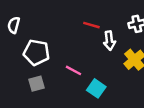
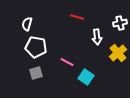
white semicircle: (14, 25) -> (27, 24), moved
red line: (91, 25) -> (77, 17), moved

